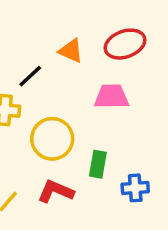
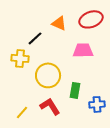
red L-shape: (56, 191) -> (50, 106), turned 35

